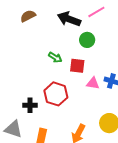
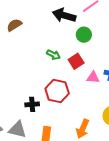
brown semicircle: (28, 16) -> (14, 25), moved
red square: (77, 66) -> (76, 61), turned -35

